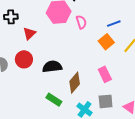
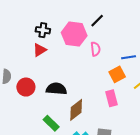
black cross: (11, 17) -> (43, 30), moved
red circle: (24, 59) -> (26, 87), moved
pink rectangle: (105, 74) -> (112, 98), moved

